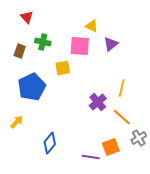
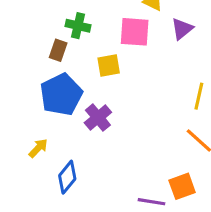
brown rectangle: (20, 51) -> (58, 50), moved
purple cross: (98, 102) -> (98, 118), moved
blue diamond: (50, 143) -> (67, 177), moved

